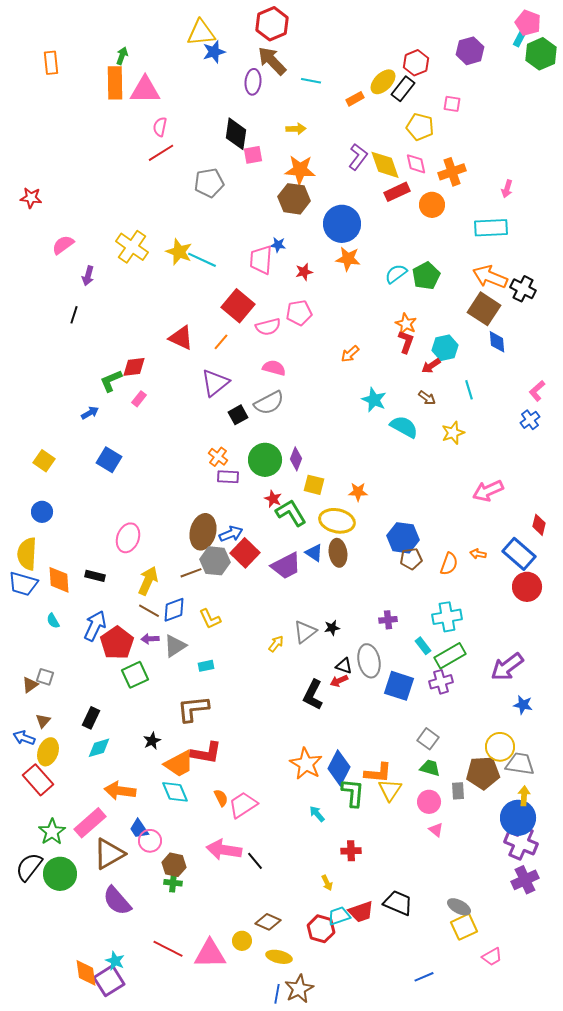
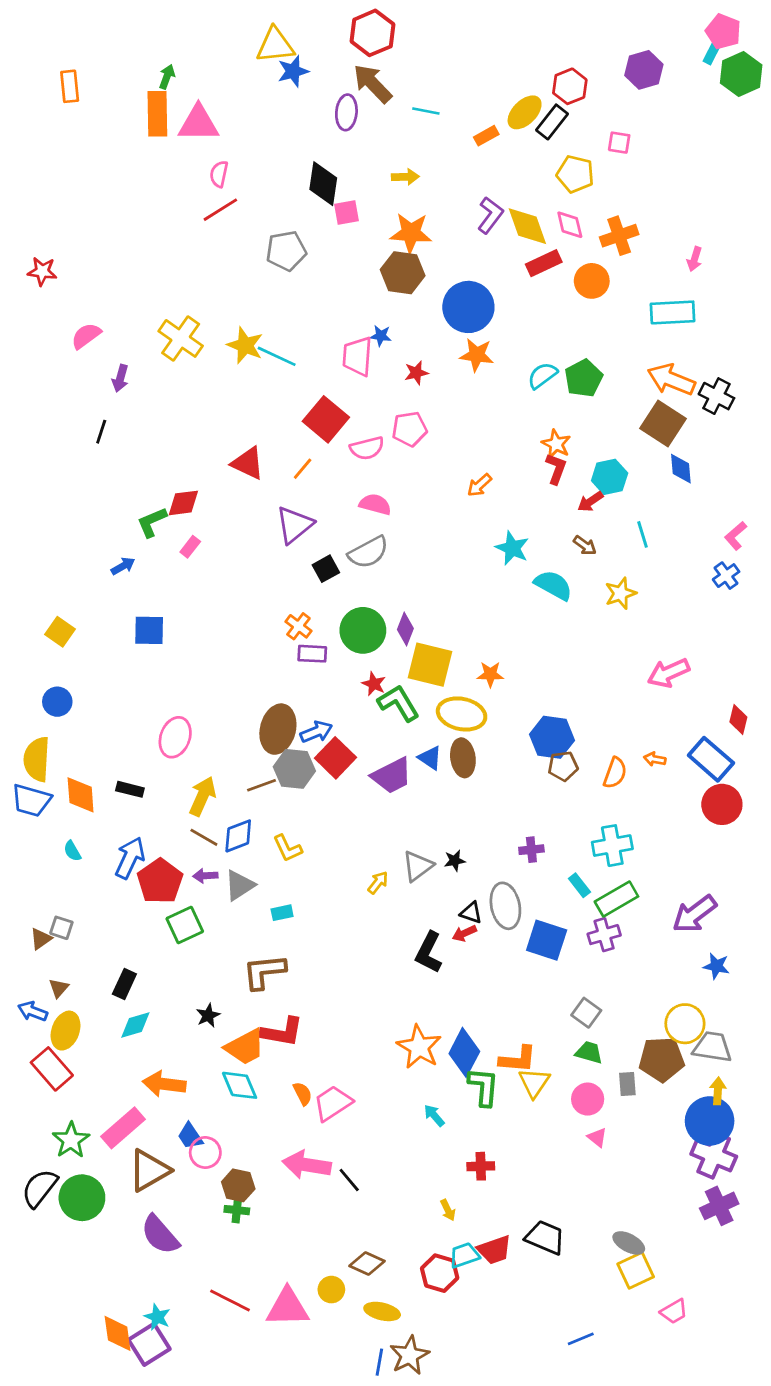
blue square: (109, 460) -> (149, 630), turned -30
yellow square: (314, 485) -> (430, 665), size x1.6

